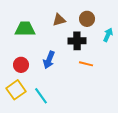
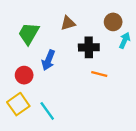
brown circle: (87, 19) -> (113, 22), moved
green trapezoid: (25, 29) -> (29, 34), turned -60
blue arrow: (49, 60) -> (48, 60), moved

